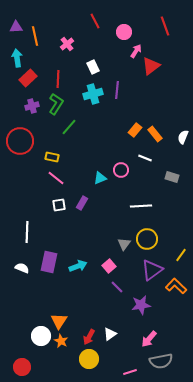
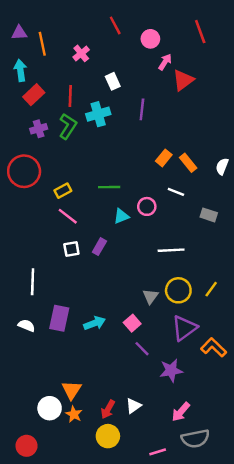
cyan cross: (93, 94) -> (98, 114), moved
green line: (69, 127) -> (109, 187), moved, turned 48
yellow rectangle: (52, 157) -> (63, 191), turned -40
yellow line: (181, 255) -> (211, 289), moved

